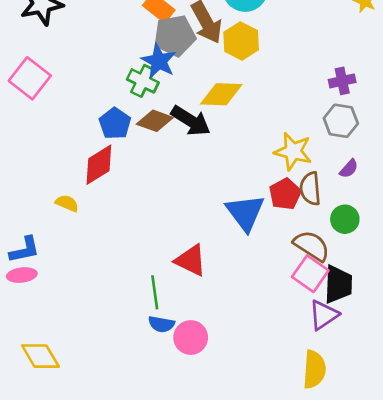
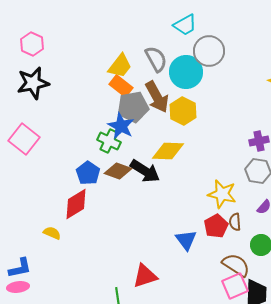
brown semicircle: (310, 189) -> (235, 222), size x0.7
blue triangle: (245, 213) -> (186, 240), size x0.7
red triangle: (191, 260) -> (145, 276), turned -44
pink square: (310, 274) -> (235, 286), turned 32

